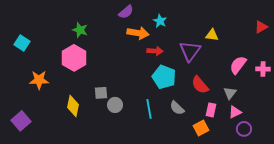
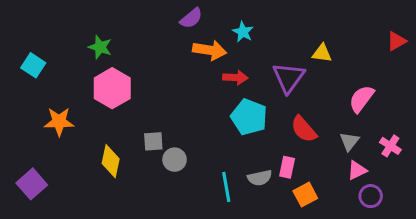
green star: (80, 30) -> (100, 47), moved
pink cross: (263, 69) -> (390, 146), moved, turned 32
gray semicircle: (177, 108) -> (260, 178), moved, turned -56
cyan line: (149, 109) -> (226, 187), moved
pink rectangle: (211, 110) -> (287, 167), moved

